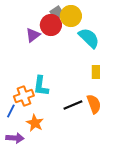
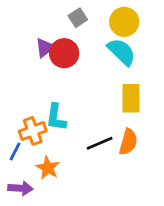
yellow circle: (71, 16) -> (124, 22), moved
red circle: (51, 25) -> (64, 53), moved
yellow rectangle: (96, 72) -> (131, 98), size x1.5
orange semicircle: (94, 104) -> (128, 142), turned 36

